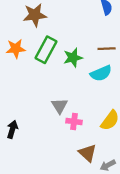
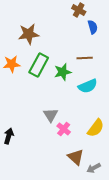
brown line: (107, 49) -> (85, 58), moved
pink cross: (74, 122) -> (64, 129), turned 32

